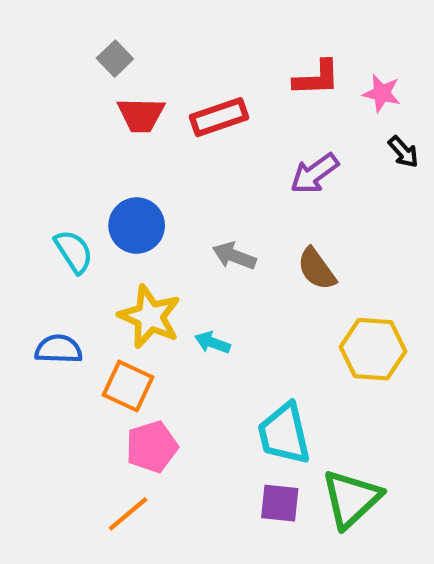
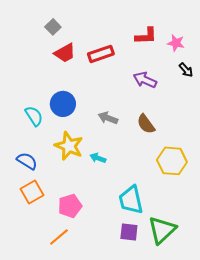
red trapezoid: (141, 115) -> (65, 53), turned -30
purple arrow: (314, 173) -> (145, 80), turned 60
blue semicircle: (59, 349) -> (27, 161), turned 30
orange square: (128, 386) -> (32, 192), moved, turned 35

